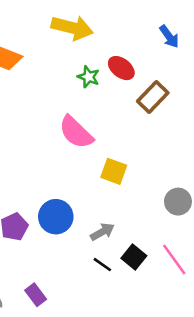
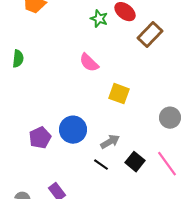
pink semicircle: (76, 132) -> (89, 63), size x0.7
black line: (102, 265) -> (101, 165), moved

